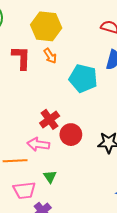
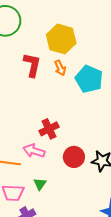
cyan pentagon: (83, 78) -> (89, 79), moved
red circle: (71, 135) -> (74, 157), moved

